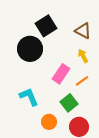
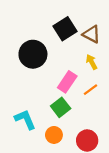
black square: (46, 26) -> (65, 29), moved
cyan L-shape: (29, 97) -> (25, 119), moved
green square: (69, 103) -> (61, 107), moved

